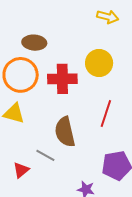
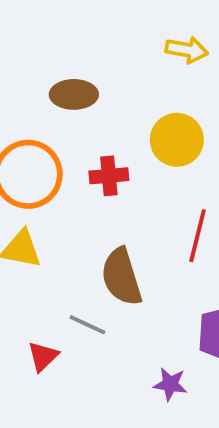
brown ellipse: (34, 43) -> (74, 94), moved
red cross: (62, 79) -> (109, 176), size x0.7

